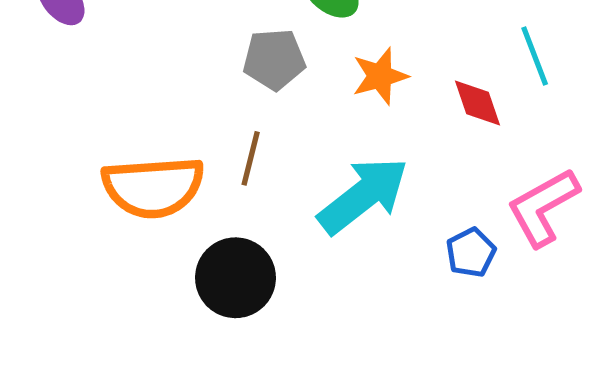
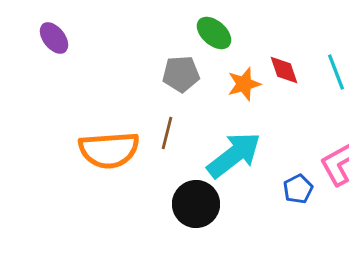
red diamond: (477, 103) -> (284, 70), moved
black circle: (235, 278) -> (196, 204), moved

